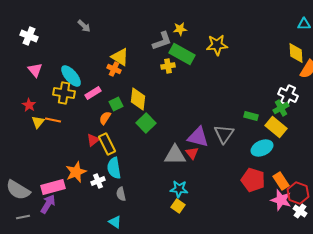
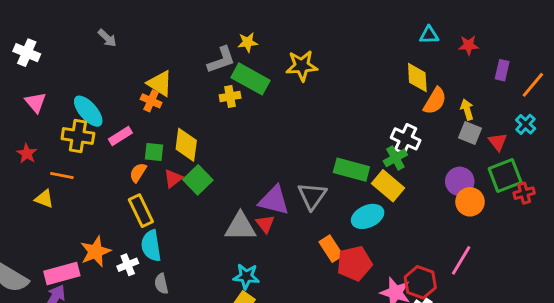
green square: (116, 104) -> (154, 152), turned 32
green rectangle: (251, 116) -> (351, 170), size x1.6
yellow triangle: (38, 122) -> (44, 199), moved, turned -48
red triangle: (93, 140) -> (173, 178), moved
red pentagon: (253, 180) -> (354, 263), turned -30
orange rectangle: (281, 181) -> (331, 249), moved

